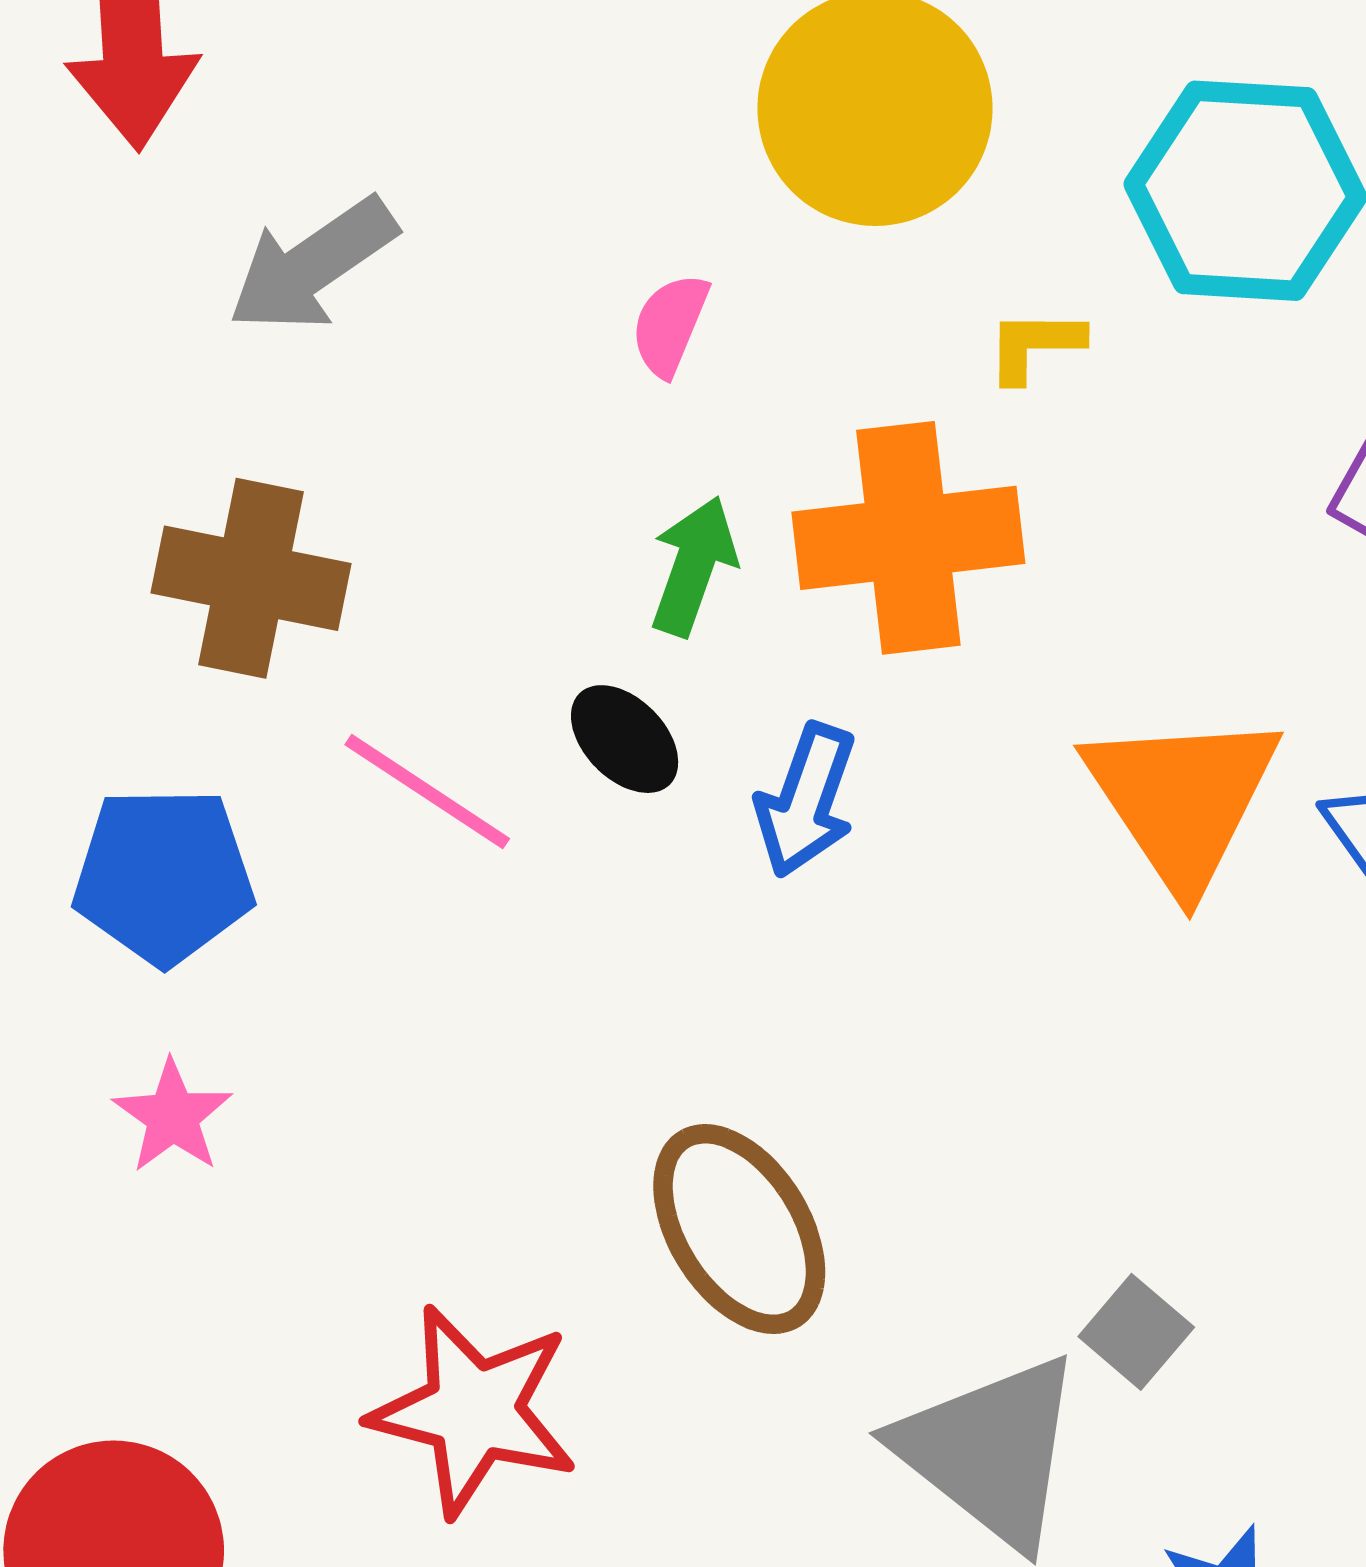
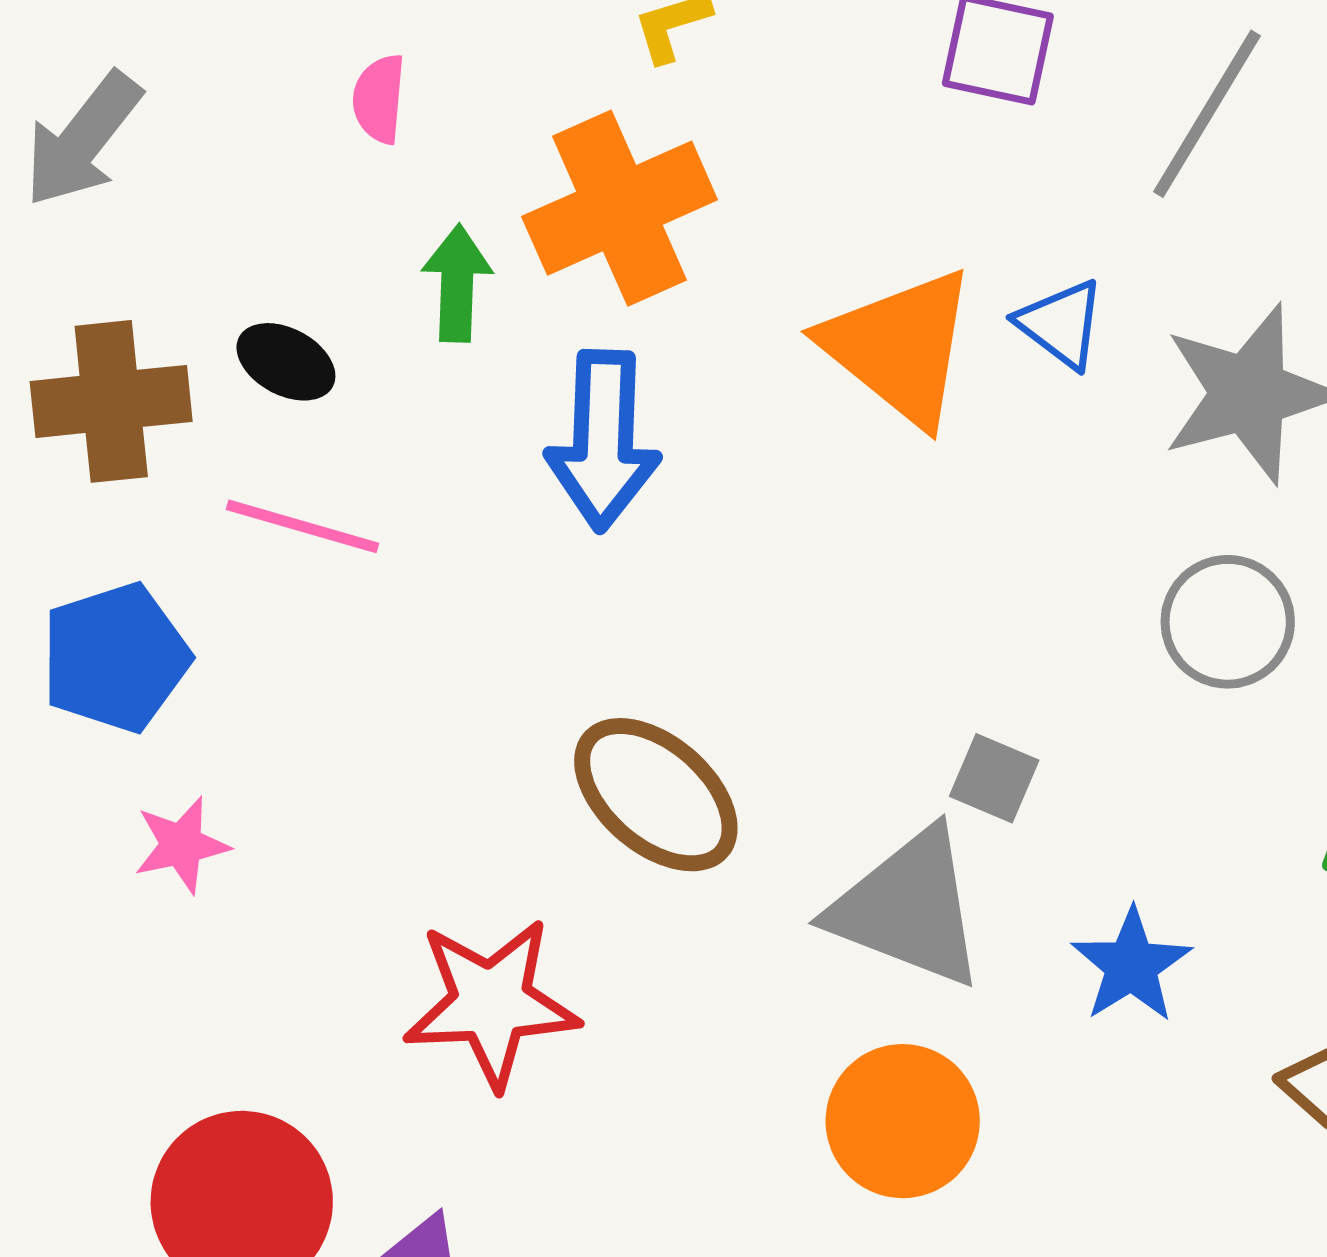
black ellipse: (625, 739) -> (286, 362), moved
blue arrow: (806, 800) -> (603, 440), size x1.4
pink star: (173, 1116) -> (181, 845), turned -30

